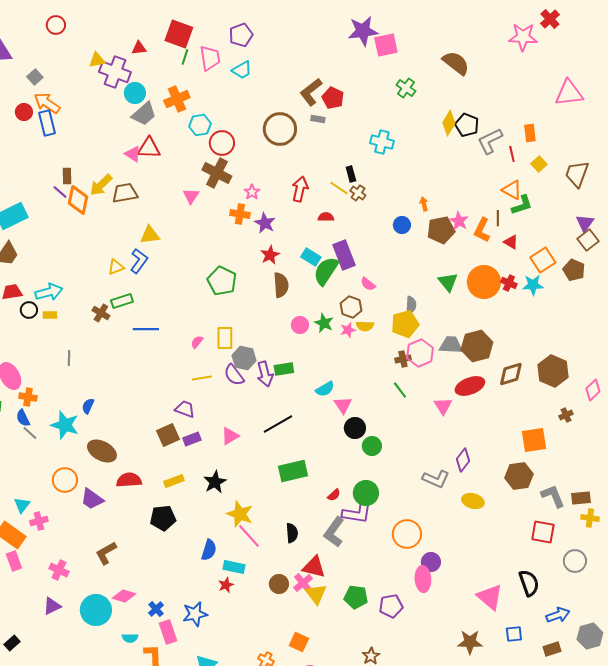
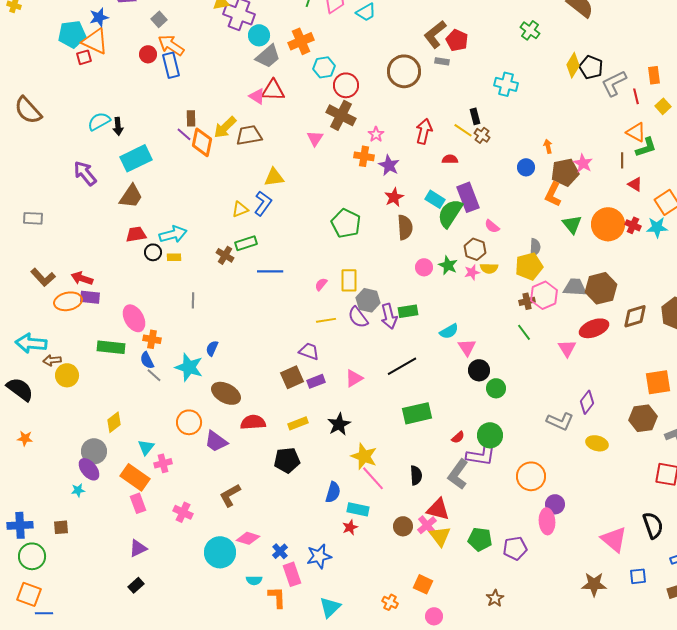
orange L-shape: (482, 230) -> (553, 194), moved
purple triangle: (52, 606) -> (138, 548), moved

